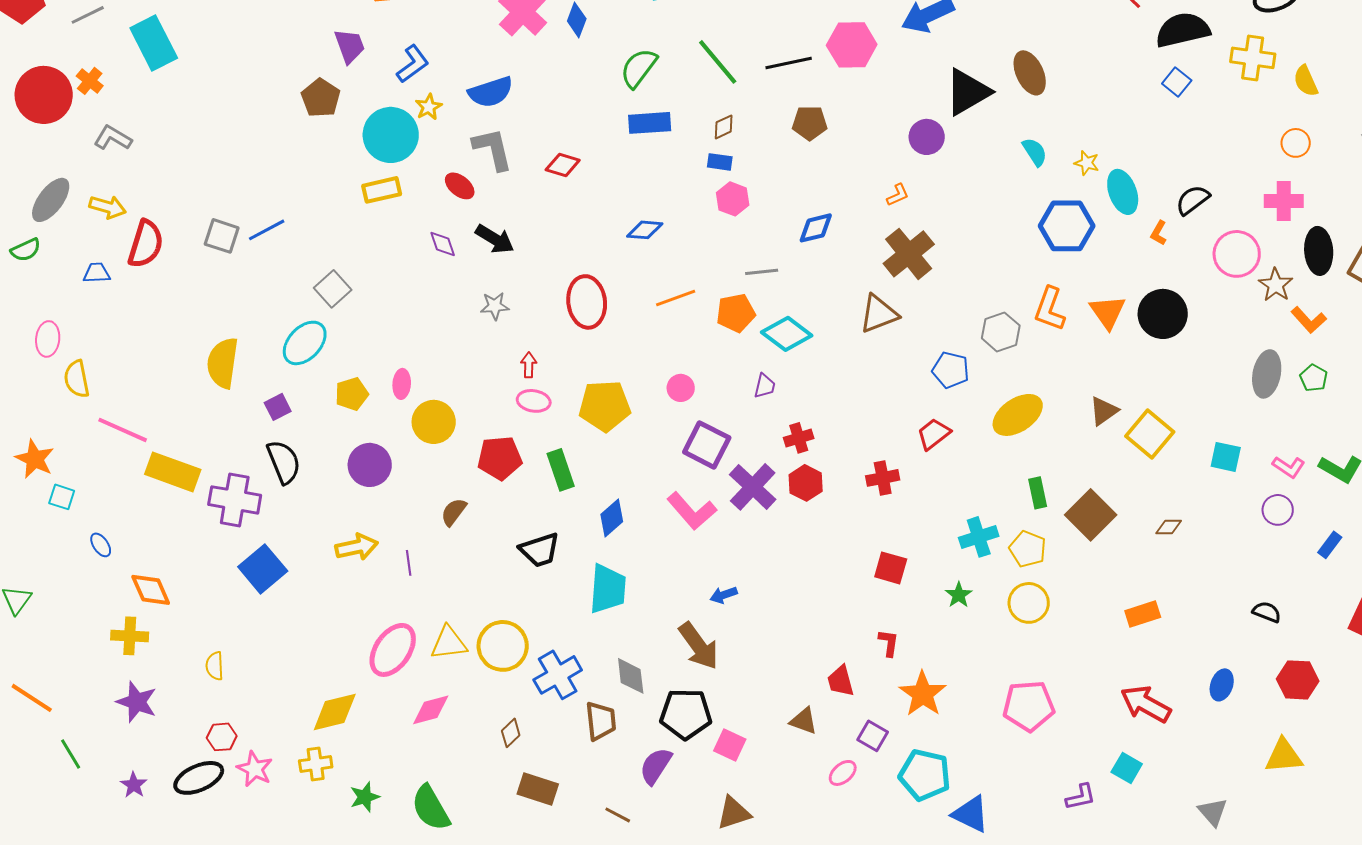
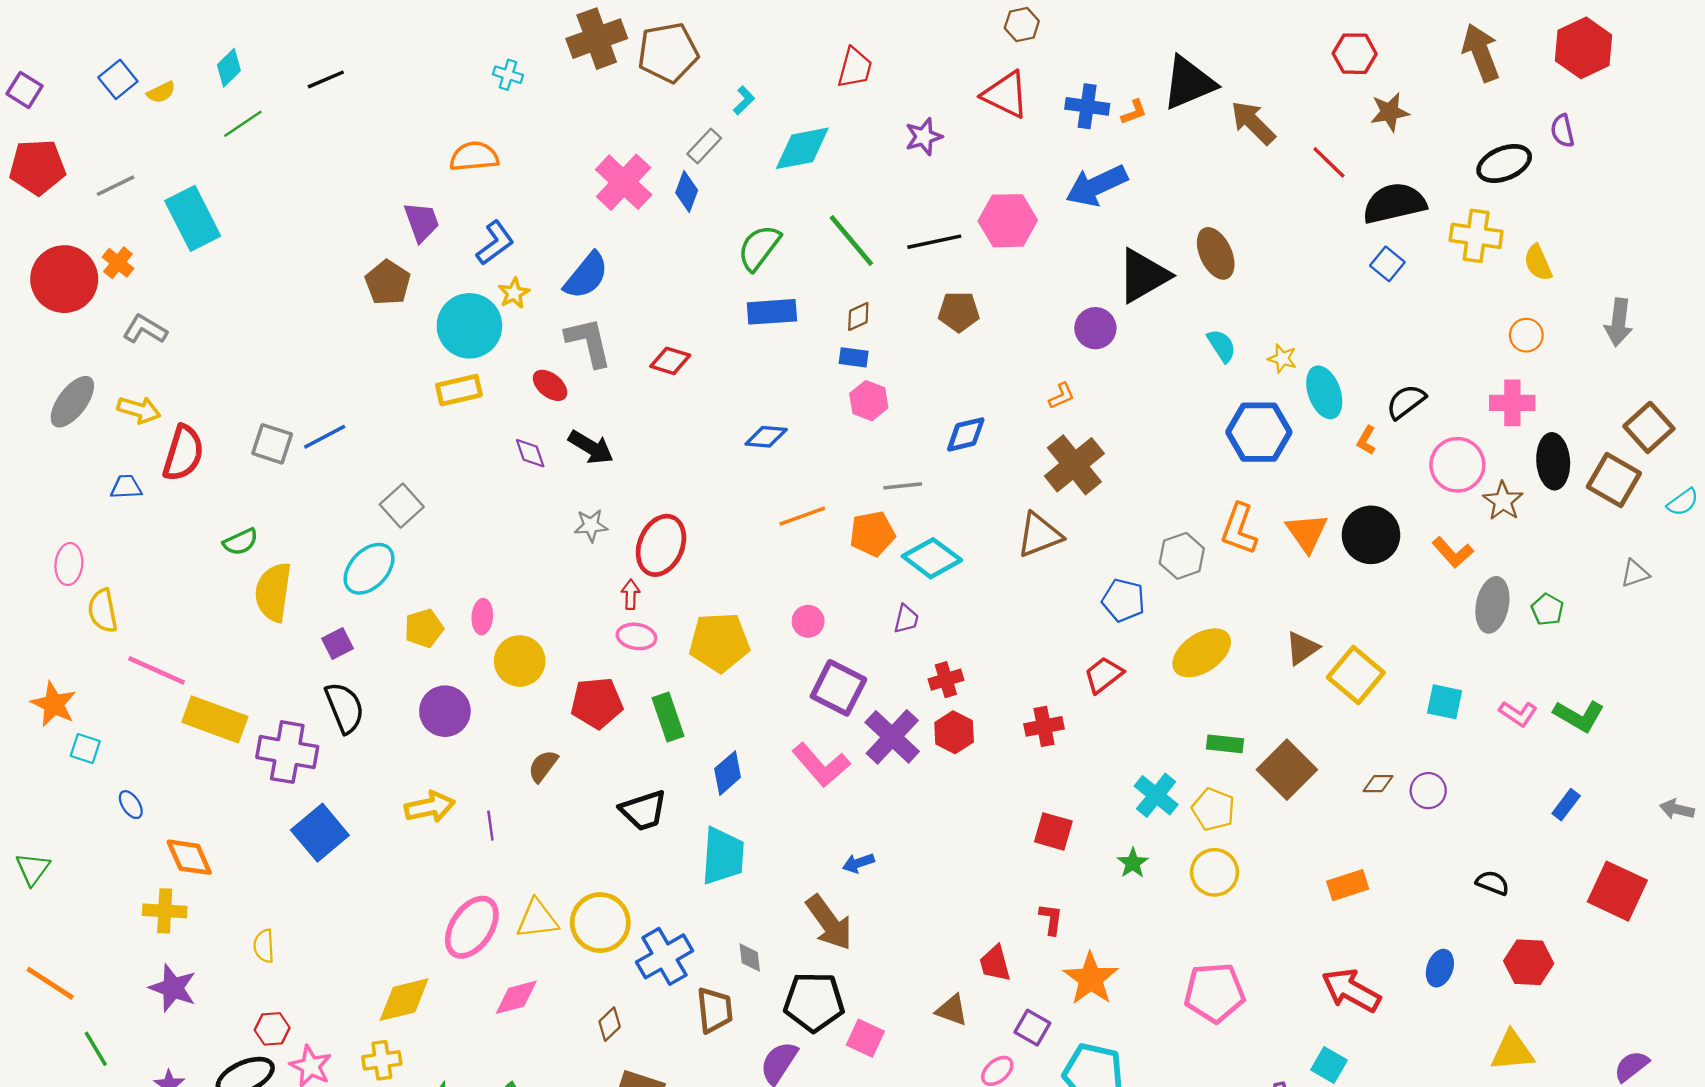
blue semicircle: (491, 92) -> (586, 276), turned -33
green semicircle: (26, 250) -> (241, 542), moved
red ellipse: (587, 302) -> (661, 545), moved, turned 30
orange L-shape: (1309, 320) -> (1453, 552), moved
green rectangle: (1038, 493) -> (1225, 744), turned -72
purple circle: (1278, 510) -> (1428, 791), moved
cyan cross: (979, 537) -> (1156, 795), turned -33
gray diamond: (631, 676) -> (750, 958), size x0.7

